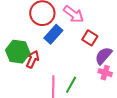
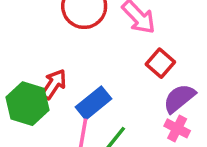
blue rectangle: (53, 34) -> (93, 103), moved
green hexagon: (18, 52) -> (27, 104), moved

